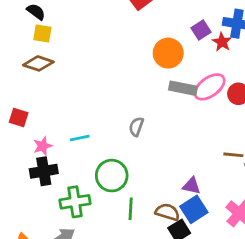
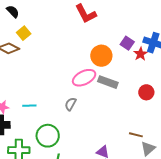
purple square: (201, 30) -> (127, 43), turned -32
yellow square: (42, 34) -> (24, 33), moved, turned 32
pink ellipse: (210, 87) -> (84, 78), moved

